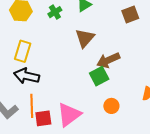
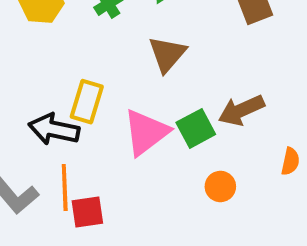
yellow rectangle: (23, 51) -> (87, 102), moved
brown arrow: (108, 60) -> (241, 110), moved
pink triangle: (69, 115) -> (146, 132), moved

